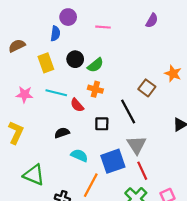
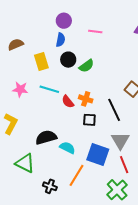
blue semicircle: (55, 34) -> (61, 40), moved
orange cross: (95, 89) -> (86, 99), moved
black semicircle: (62, 133) -> (46, 137), moved, size x1.5
blue square: (113, 161) -> (98, 155), turned 35

